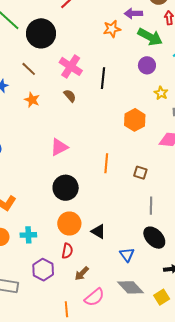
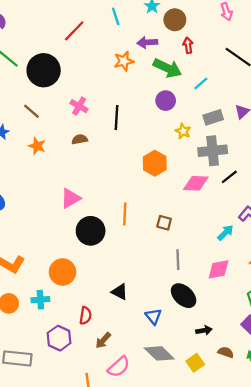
pink cross: (71, 66) -> (79, 106), size x0.7
brown semicircle: (70, 96) -> (80, 139), turned -56
black circle: (66, 188) -> (91, 231), moved
orange circle: (69, 224) -> (63, 272), moved

